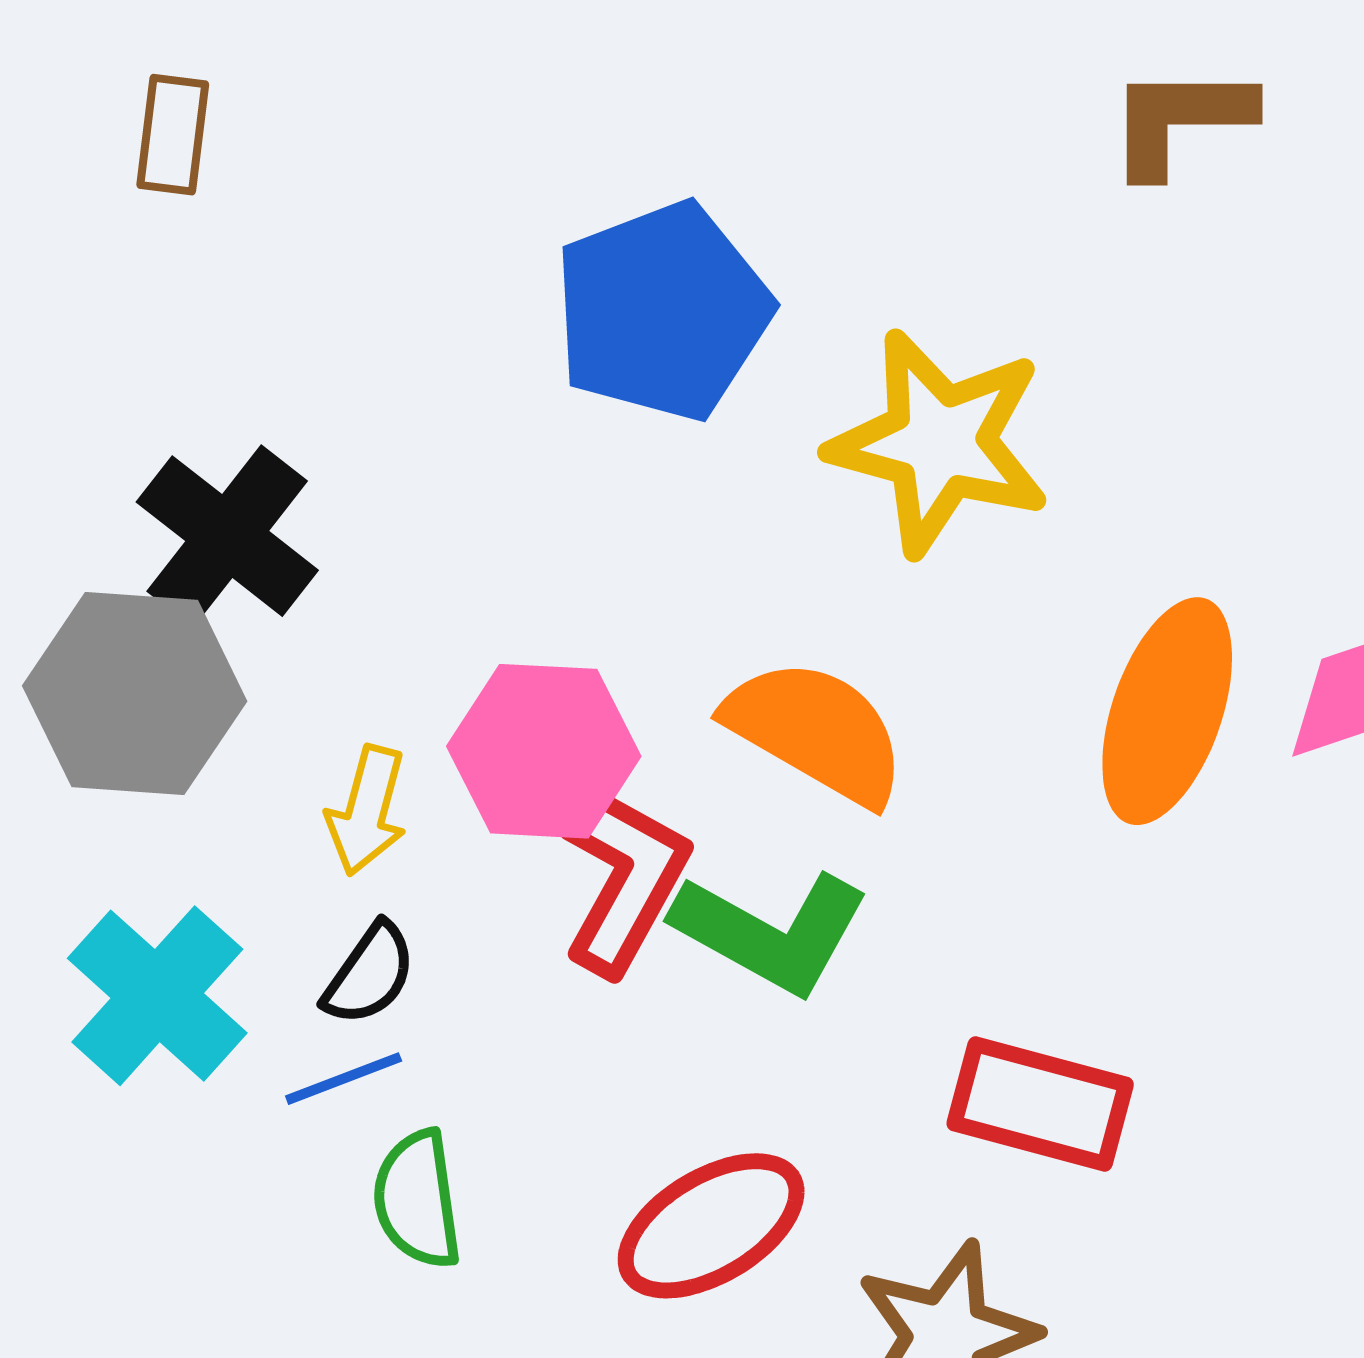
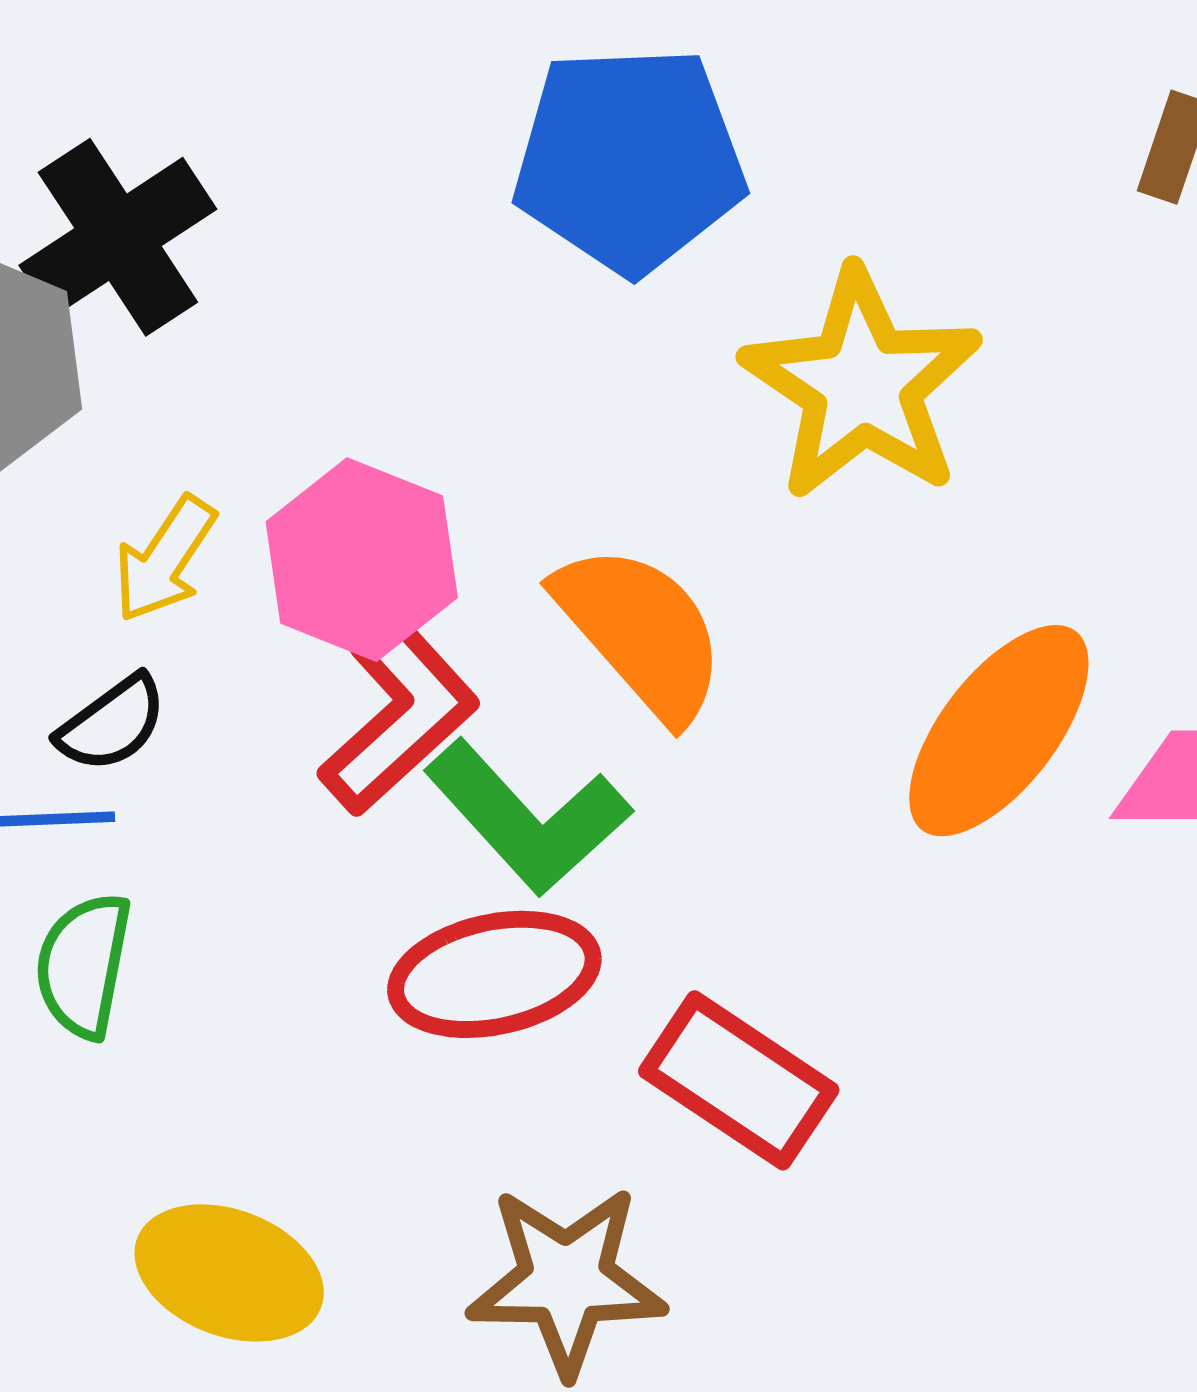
red ellipse: (711, 1226) -> (494, 974), moved

